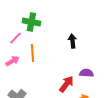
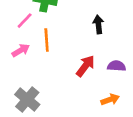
red arrow: (66, 84) -> (85, 66), moved

